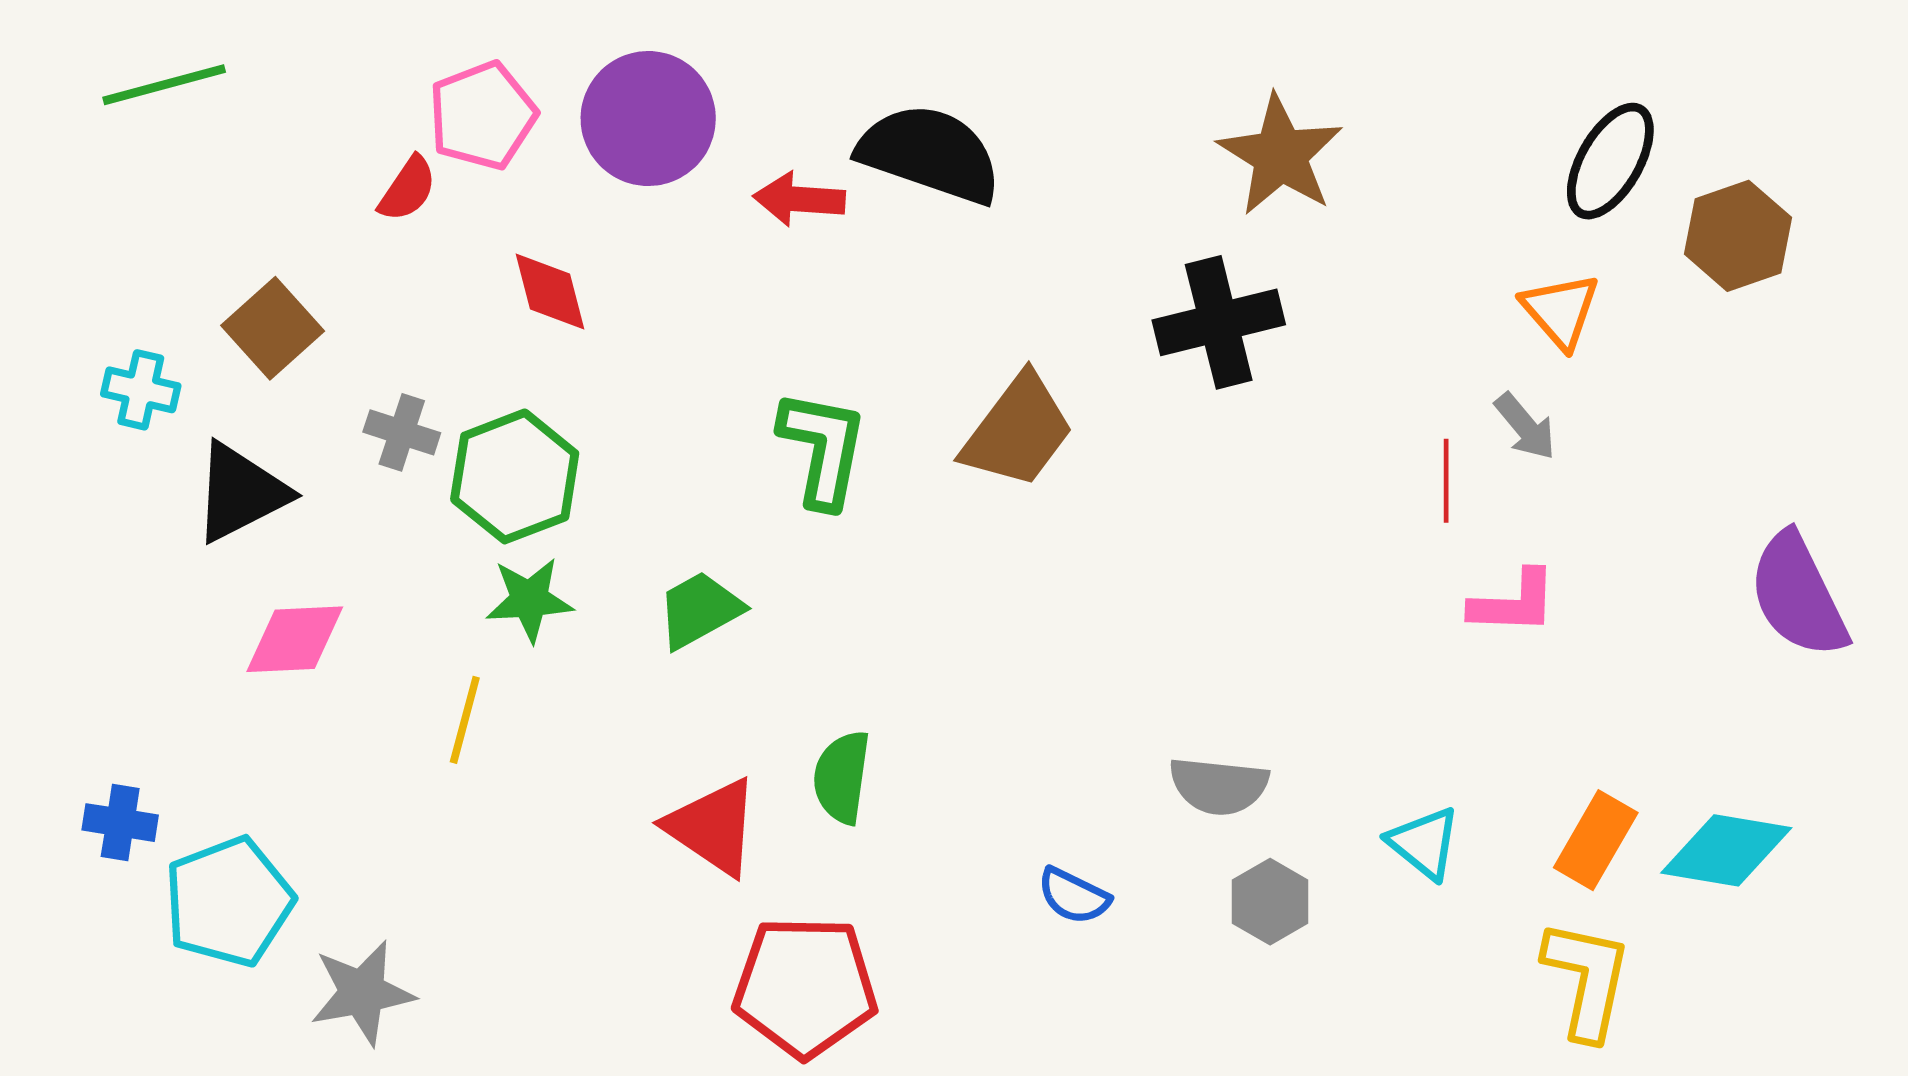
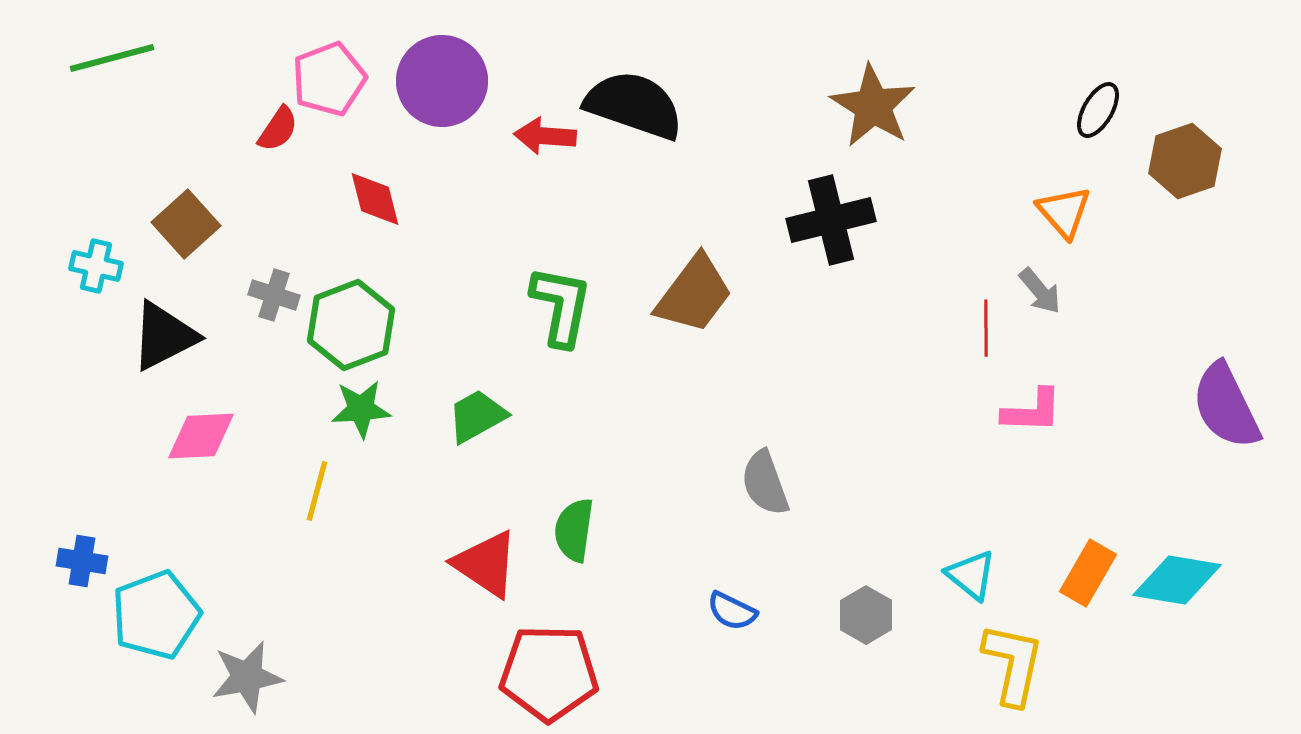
black ellipse: (1610, 161) -> (1098, 110), size x0.7
gray semicircle: (1219, 786) -> (765, 483), moved, turned 64
yellow L-shape: (1587, 979) -> (1013, 664), moved

